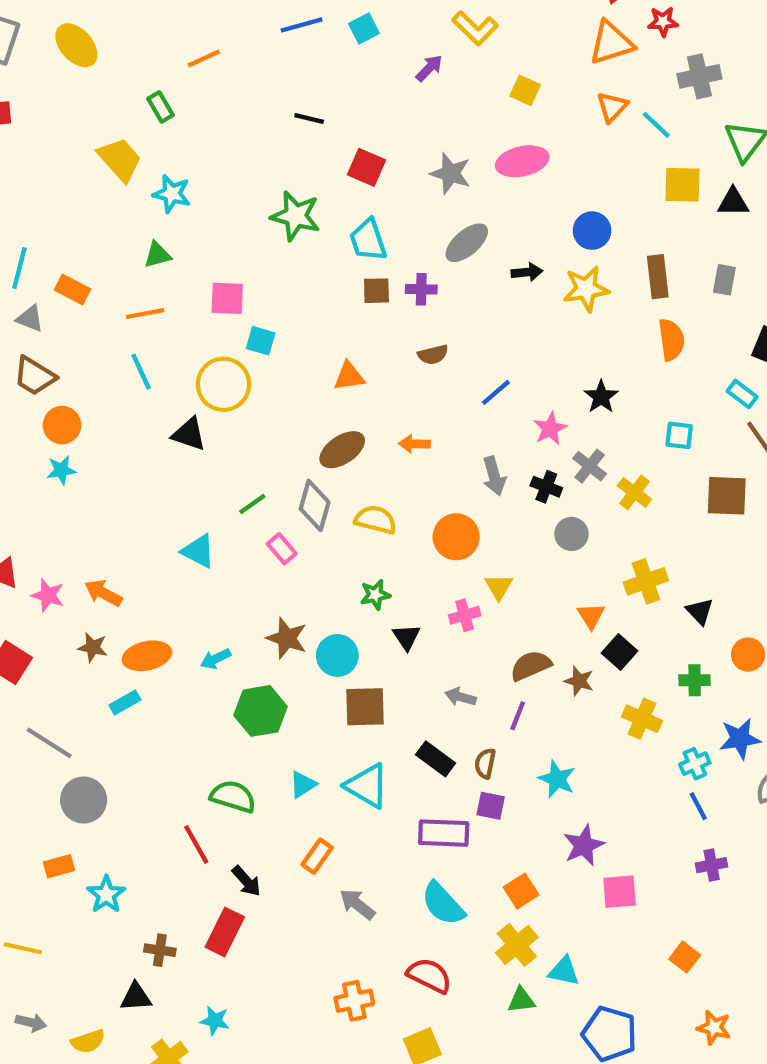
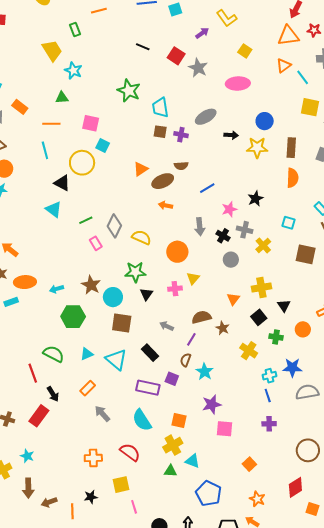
red square: (367, 167) -> (176, 56), moved
gray star: (450, 173) -> (198, 68), moved
orange triangle: (349, 376) -> (141, 169), turned -35
brown ellipse: (342, 450) -> (163, 181), moved
gray cross: (590, 466) -> (245, 230), turned -35
cyan triangle: (198, 551) -> (54, 209), moved
green star: (375, 595) -> (135, 272), size x1.5
black square: (620, 652) -> (259, 317), moved
brown semicircle: (485, 763) -> (186, 360), moved
orange square: (521, 891) -> (179, 421), turned 35

